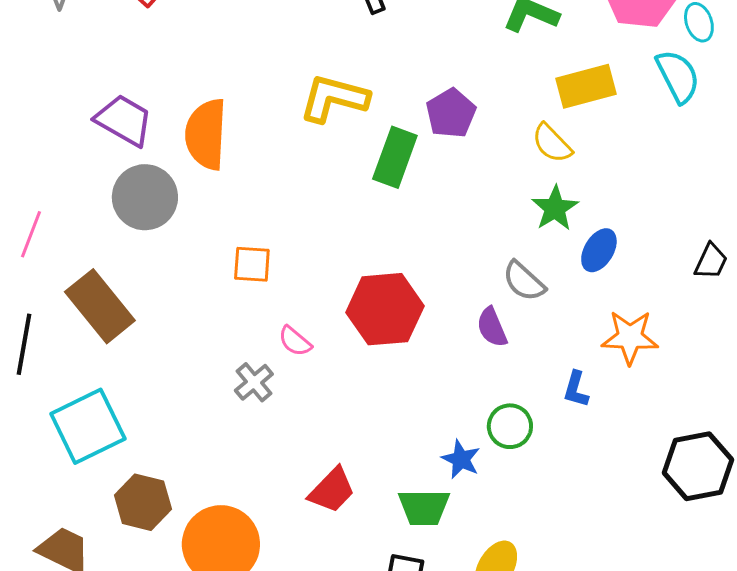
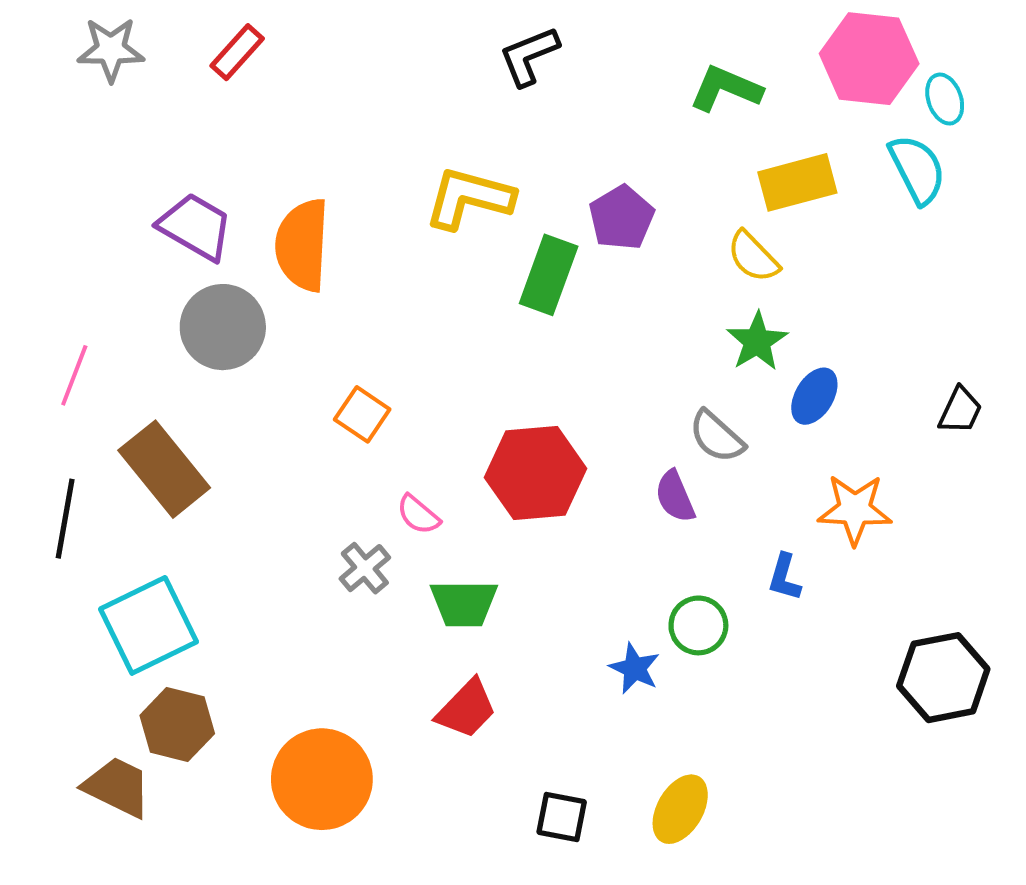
orange square: (252, 264) -> (362, 414), turned 30
brown hexagon: (143, 502) -> (177, 724), moved
green trapezoid: (424, 507) -> (464, 603), moved

